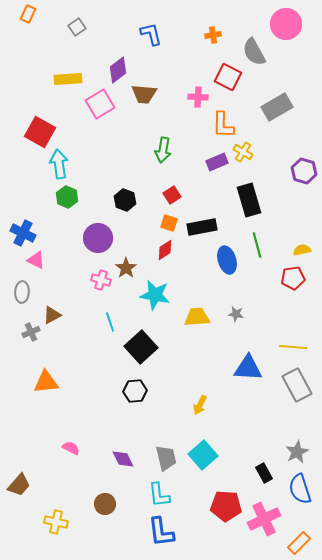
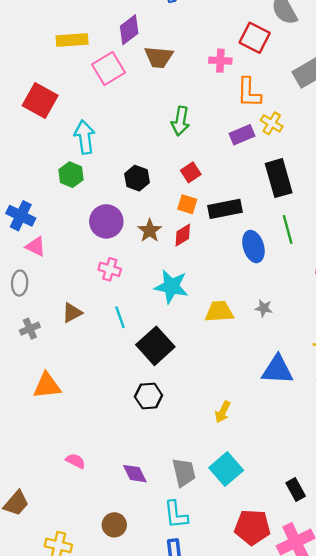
cyan arrow: (59, 164) -> (85, 137), moved
brown star: (126, 268) -> (150, 231), moved
brown triangle: (52, 315) -> (72, 313), moved

